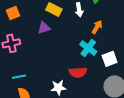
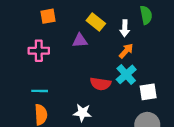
orange arrow: (97, 27) -> (126, 51), moved
red semicircle: (78, 72) -> (100, 84), moved

